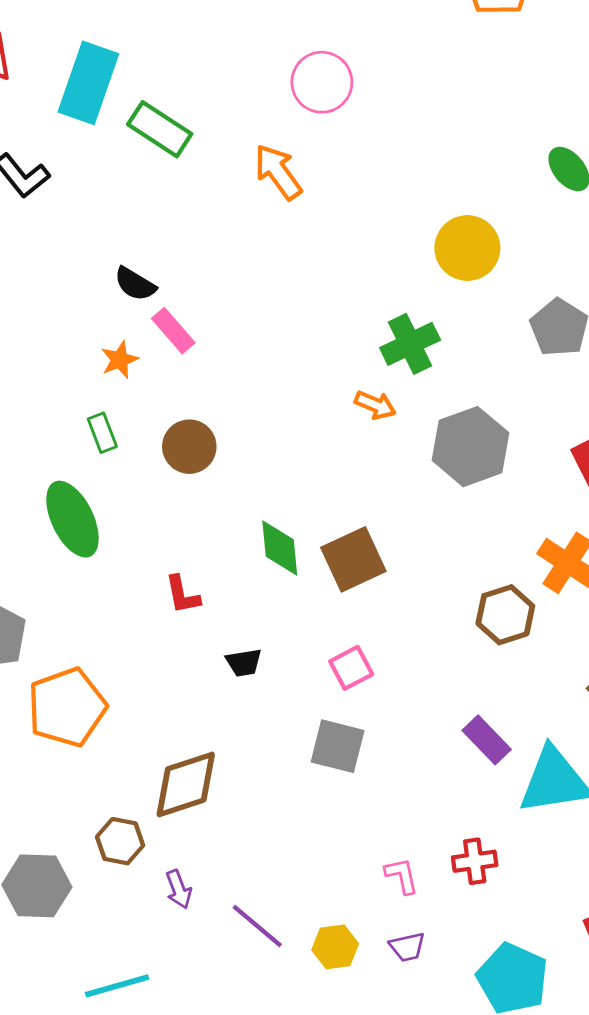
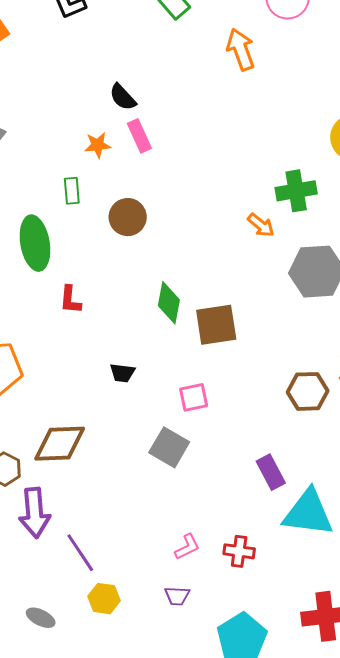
red L-shape: (182, 595) -> (70, 300), moved
pink L-shape: (402, 876) -> (187, 547), turned 60
purple arrow: (179, 889) -> (35, 513), size x1.8
yellow hexagon: (335, 947) -> (104, 599), moved

